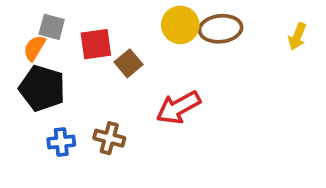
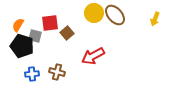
gray square: (52, 27) -> (35, 36), moved
brown ellipse: (221, 29) -> (115, 15), turned 55

